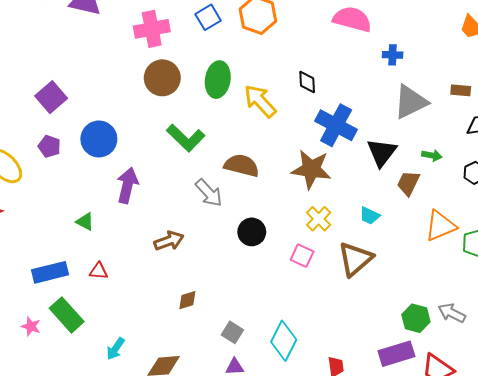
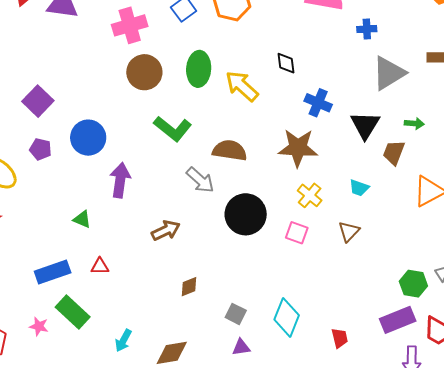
blue cross: (336, 125) -> (318, 103), size x0.7
black circle: (252, 232) -> (246, 214), size x1.5
brown triangle: (355, 259) -> (349, 231), size x0.6

